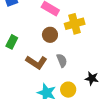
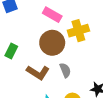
brown circle: (50, 35) -> (52, 43), size x1.5

